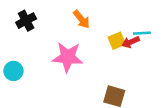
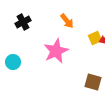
pink star: (68, 57) -> (56, 51), turned -30

